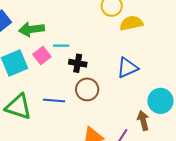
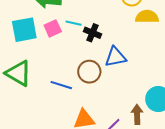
black cross: (78, 63) -> (92, 33), moved
blue triangle: (127, 68) -> (115, 57), moved
blue line: (54, 101) -> (61, 85), moved

